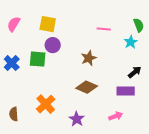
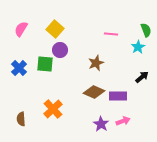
yellow square: (48, 24) -> (55, 29), turned 30
purple rectangle: (126, 91) -> (118, 96), moved
purple star: (77, 119) -> (101, 124), moved

